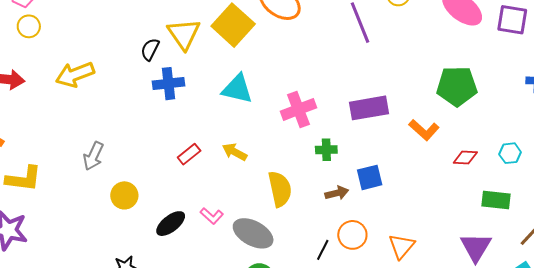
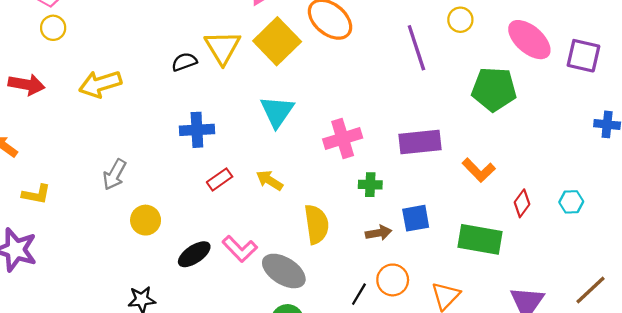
black semicircle: (150, 49) -> (184, 62), turned 40
blue cross: (168, 84) -> (197, 130), moved
green pentagon: (457, 86) -> (494, 89), moved
cyan triangle: (237, 89) -> (277, 111), turned 48
red diamond: (465, 157) -> (522, 203), turned -60
yellow L-shape: (24, 179) -> (36, 194), size x0.7
green rectangle: (496, 200) -> (480, 239), moved, size x1.4
pink L-shape: (212, 216) -> (240, 249), size x1.4

